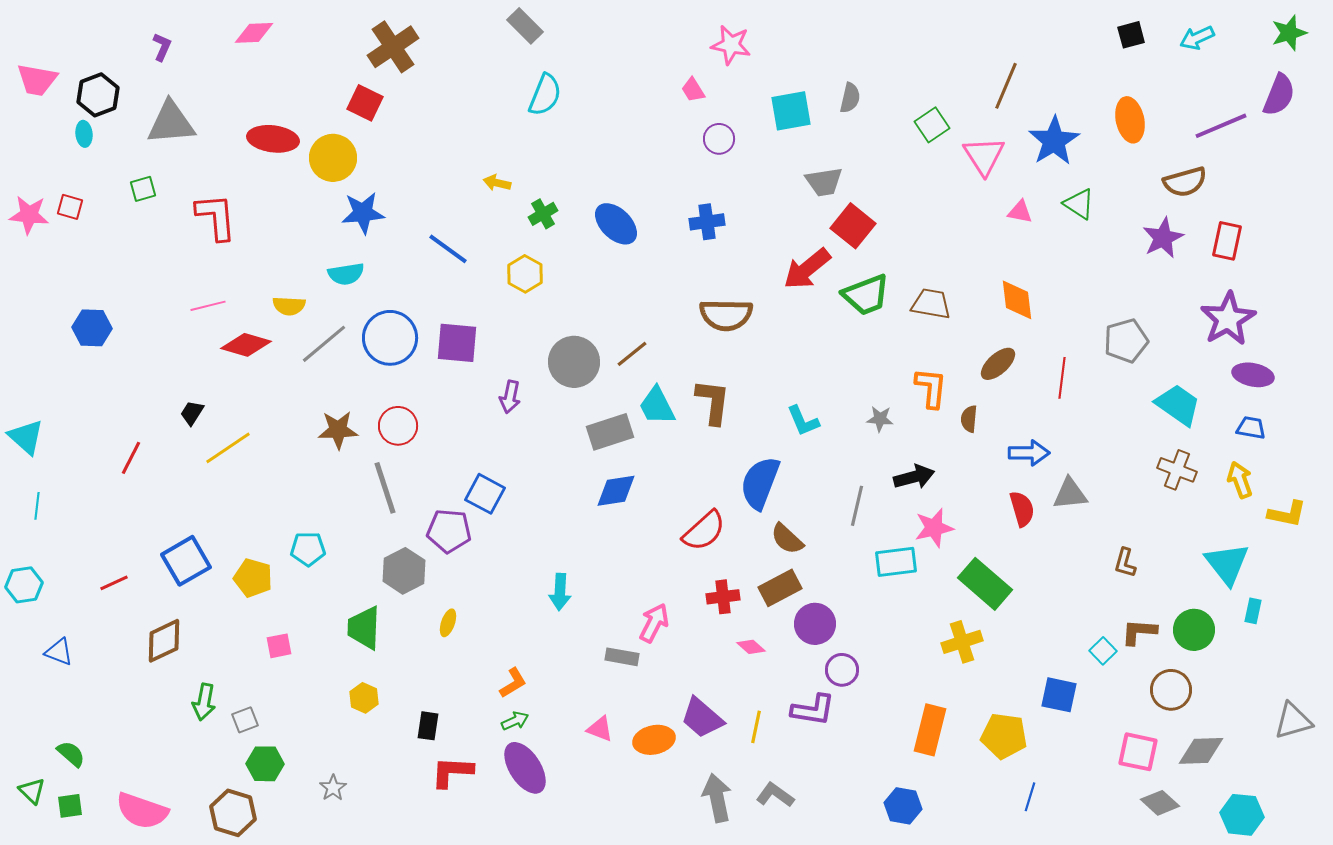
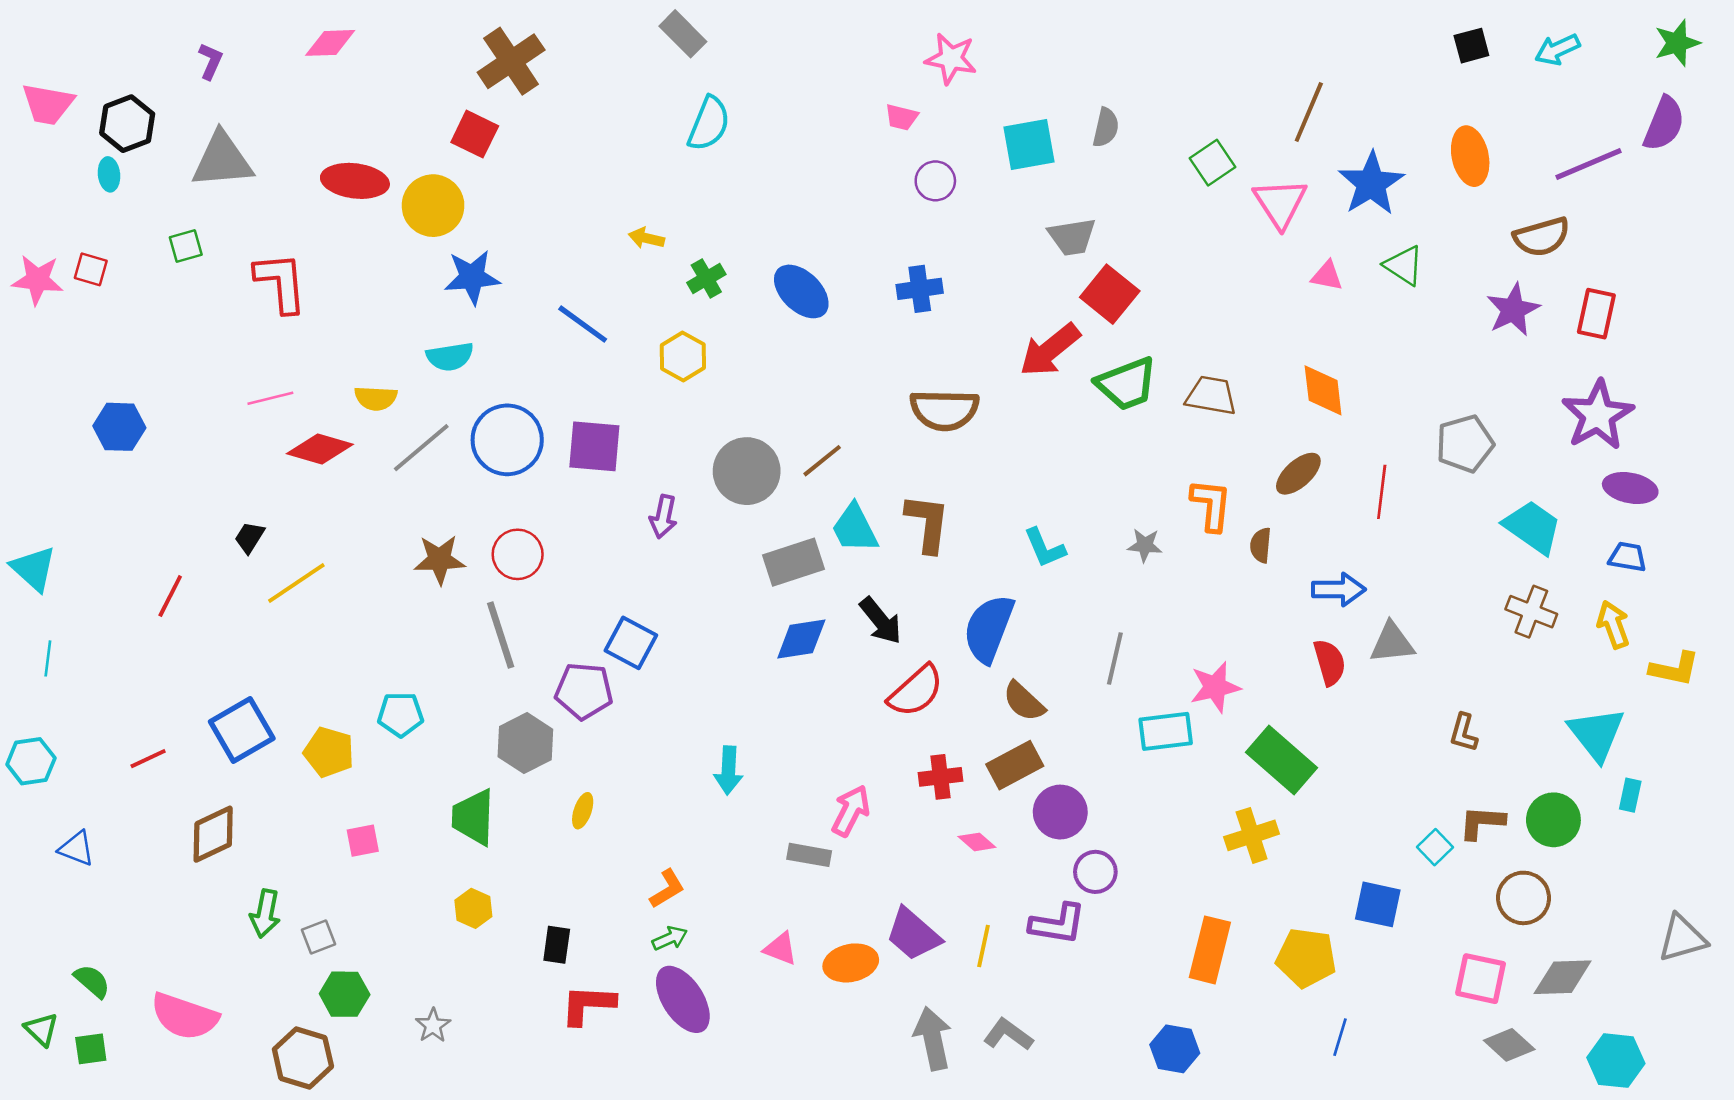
pink trapezoid: (693, 90) -> (901, 117), turned -44
black arrow: (914, 477) -> (881, 621), moved, turned 66
pink semicircle: (142, 811) -> (184, 1016), moved

